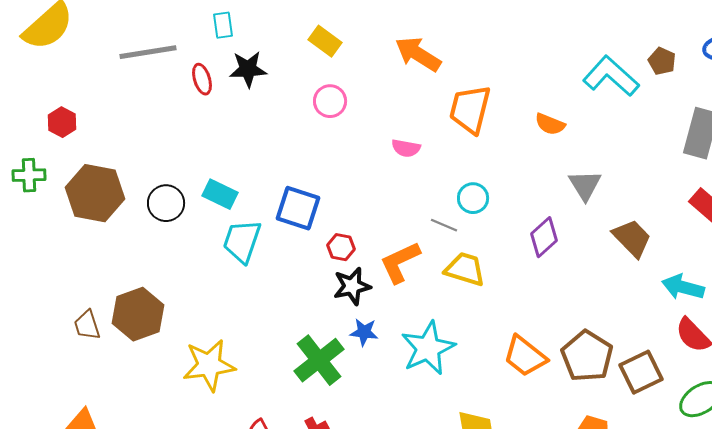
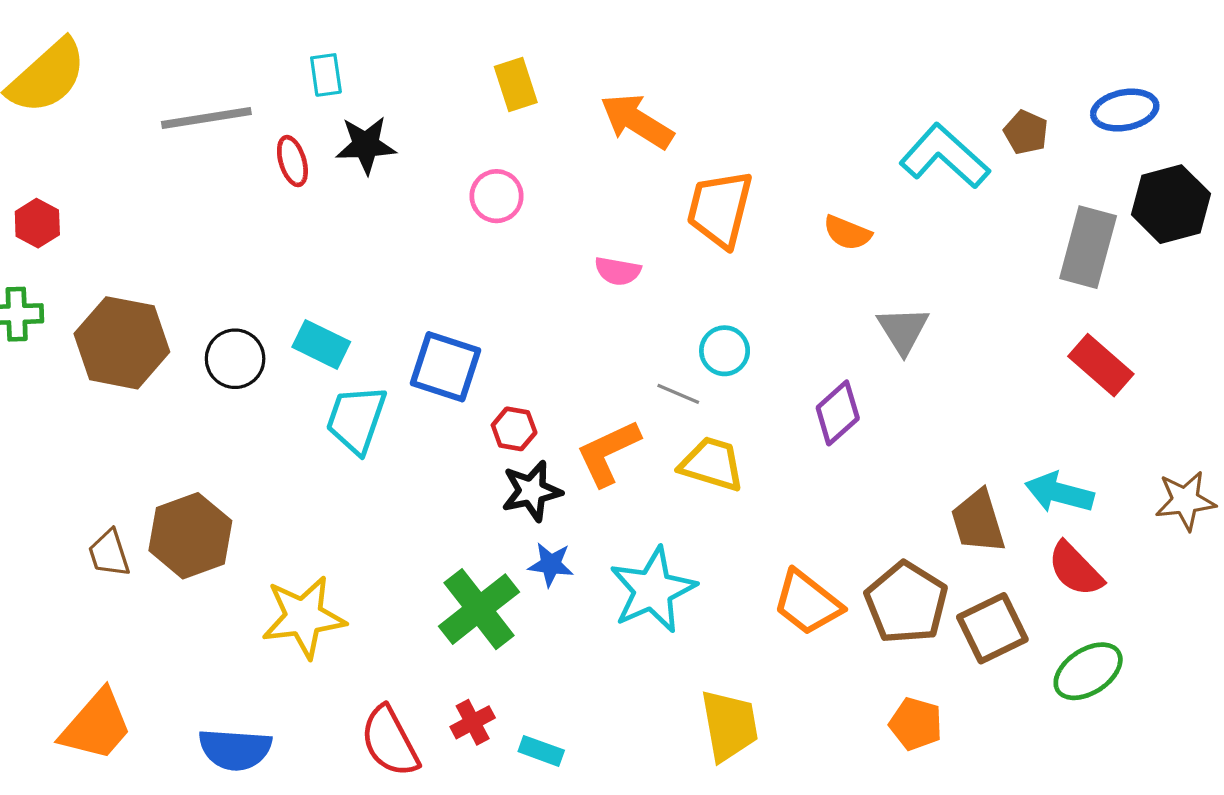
yellow rectangle: (325, 41) -> (516, 85), moved, turned 36
red hexagon: (62, 122) -> (37, 223), moved
brown trapezoid: (632, 238) -> (978, 521), moved, turned -153

